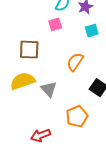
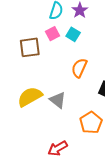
cyan square: (92, 31) -> (73, 34), moved, turned -32
brown square: (29, 50) -> (30, 47), moved

